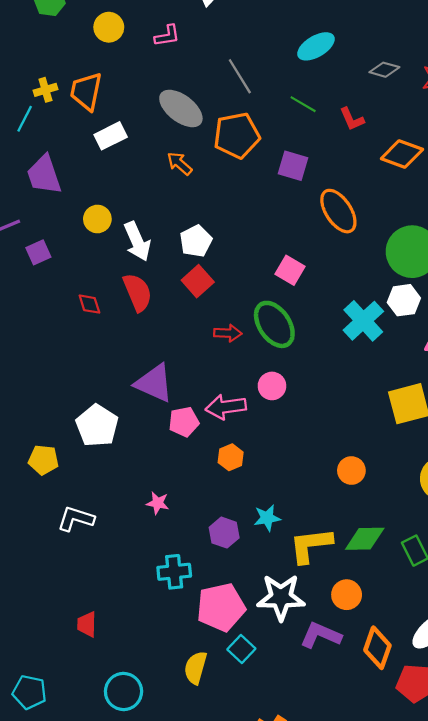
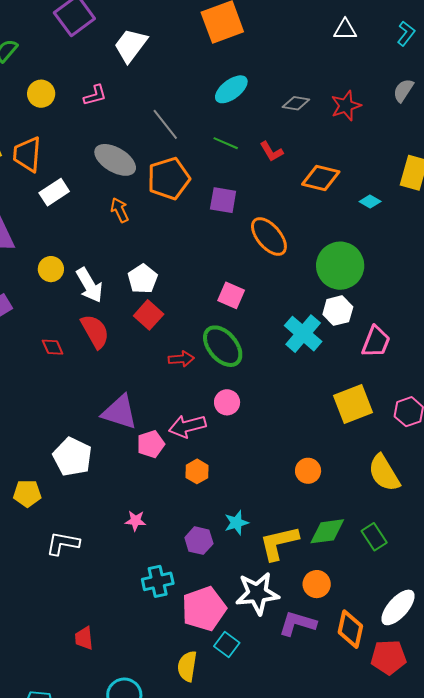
orange arrow: (180, 164) -> (120, 210), turned 30

